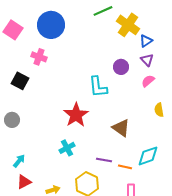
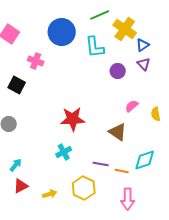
blue circle: (51, 25) -> (62, 32), moved
pink semicircle: (148, 81) -> (132, 106), moved
cyan L-shape: (98, 87) -> (95, 47), moved
red star: (76, 115) -> (73, 119), turned 30

